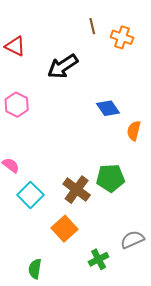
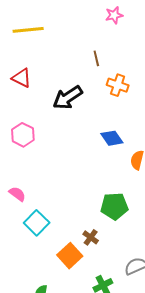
orange cross: (122, 37) -> (118, 85), moved
brown cross: (77, 190) -> (91, 237), moved, size x0.6

